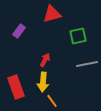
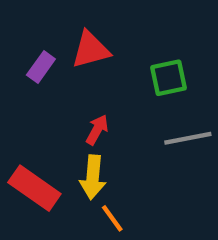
red triangle: (52, 14) -> (91, 50), moved
red rectangle: (16, 87) -> (34, 188), turned -35

